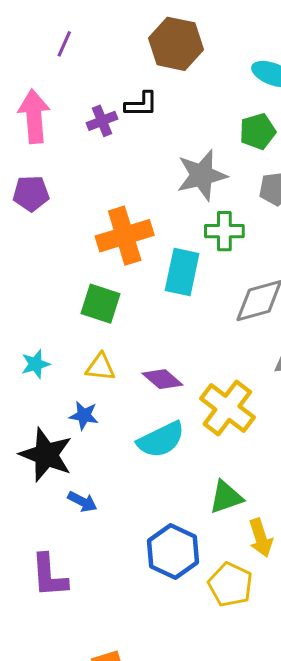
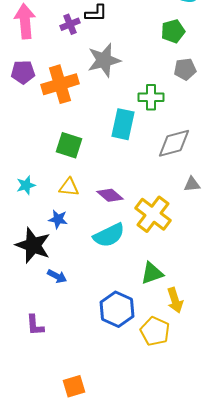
gray star: (202, 175) -> (104, 60), moved
orange cross: (125, 236) -> (60, 84), moved
purple L-shape: (49, 576) -> (35, 325), size x0.7

